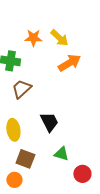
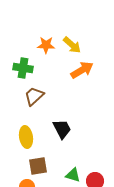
green triangle: (61, 154) -> (73, 175), moved
brown square: (25, 159) -> (38, 166), turned -30

